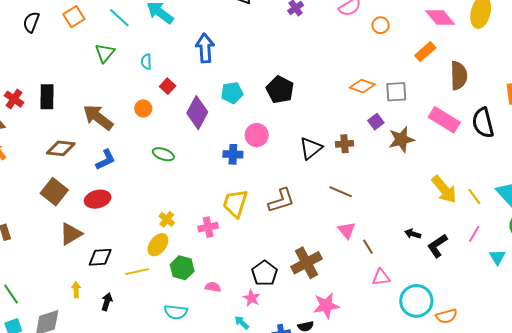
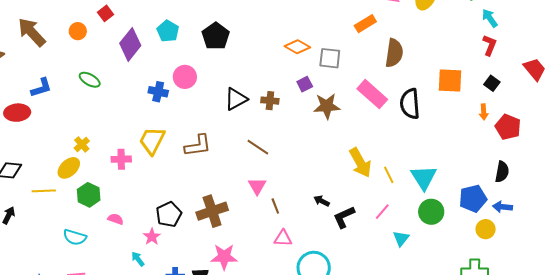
cyan pentagon: (232, 93) -> (168, 31), turned 30
blue L-shape: (106, 160) -> (41, 88), moved

